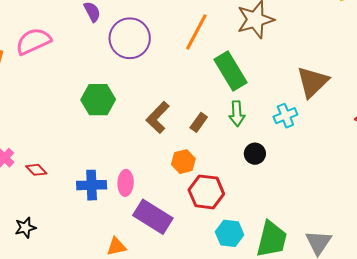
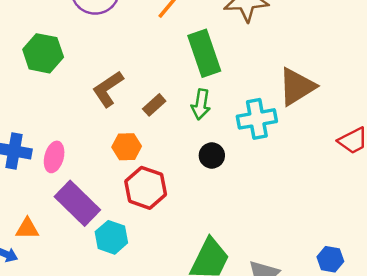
cyan cross: (285, 116) -> (257, 119), size x1.4
cyan hexagon: (230, 233) -> (111, 237), moved

